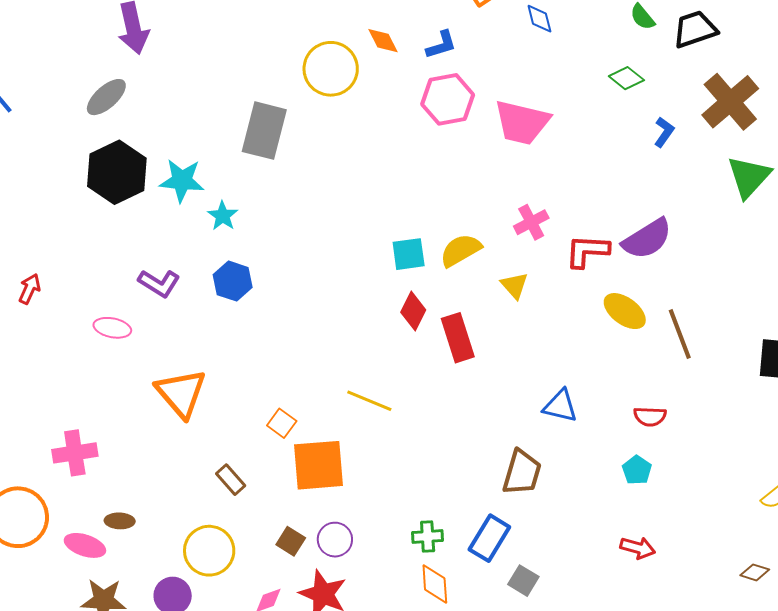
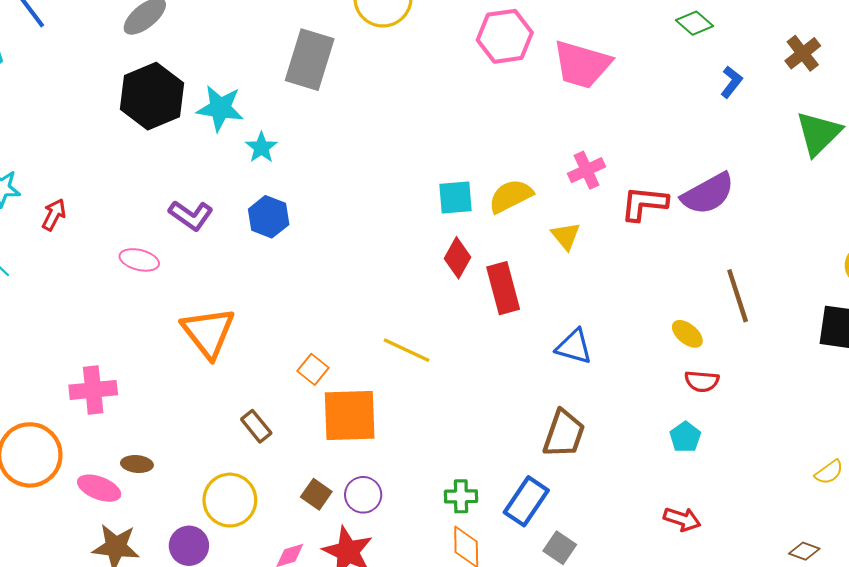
brown cross: (730, 102) -> (803, 53), size x0.6
yellow ellipse: (625, 311) -> (687, 334), moved, size x0.7
blue triangle: (560, 406) -> (574, 347), moved

